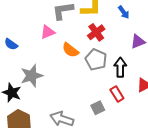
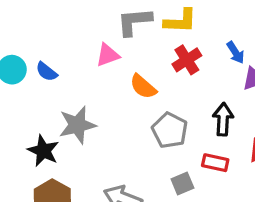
blue arrow: (124, 12) -> (236, 53), moved
gray pentagon: (96, 60) -> (170, 130), moved
red rectangle: (117, 94) -> (215, 163), turned -49

